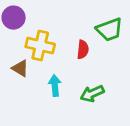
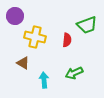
brown triangle: (20, 68) -> (23, 63), moved
cyan arrow: (55, 86) -> (44, 80), moved

